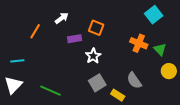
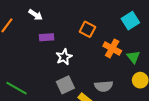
white arrow: (62, 18) -> (36, 15), turned 64
orange square: (96, 28) -> (87, 29), moved
gray semicircle: (134, 80) -> (104, 86), turned -66

